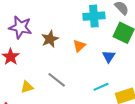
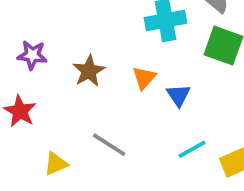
purple star: (20, 27) -> (32, 55), size x0.7
blue triangle: (109, 56) -> (178, 95), moved

